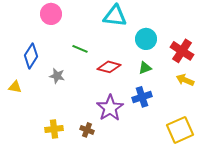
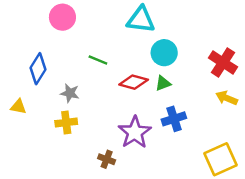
cyan circle: (146, 39) -> (164, 53), moved
green triangle: (145, 68) -> (163, 83), moved
yellow cross: (54, 129) -> (66, 123), moved

